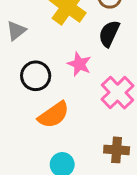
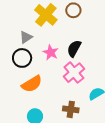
gray triangle: (16, 31) -> (26, 37), moved
black semicircle: (109, 34) -> (74, 48), moved

